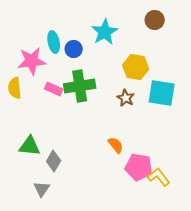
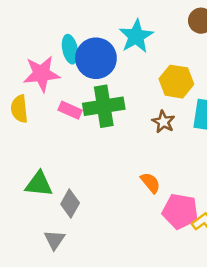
blue circle: (74, 49) -> (96, 58), size x1.8

